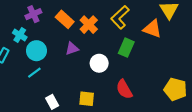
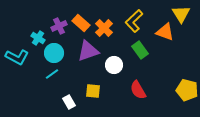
purple cross: (33, 14) -> (59, 26), moved
green rectangle: (126, 48) -> (140, 50), turned -60
purple triangle: (72, 49) -> (88, 51), size x1.6
yellow square: (87, 99) -> (93, 91), moved

